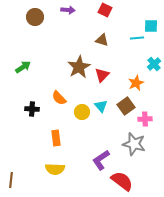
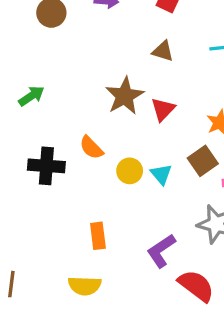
cyan triangle: (101, 106) -> (161, 174), moved
black cross: (32, 109) -> (46, 166), size x1.5
orange rectangle: (56, 138) -> (98, 236), moved
yellow semicircle: (55, 169) -> (85, 286), moved

